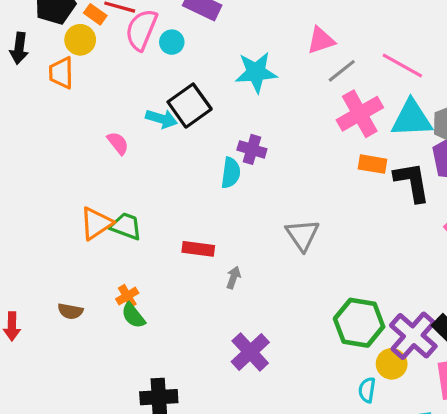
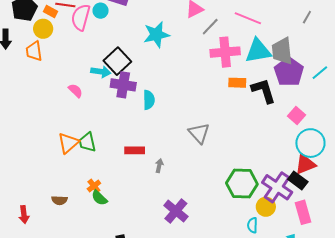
cyan circle: (172, 42) -> (101, 11), moved
pink cross: (360, 114) -> (225, 52), turned 32
purple cross: (252, 149) -> (123, 85), moved, size x1.4
green trapezoid: (126, 226) -> (87, 142), turned -115

